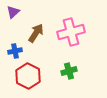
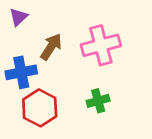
blue cross: (15, 51) -> (21, 72), size x1.5

